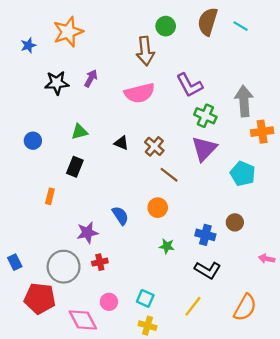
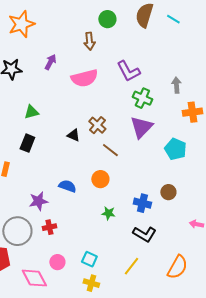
brown arrow: (145, 51) -> (89, 41), size x0.7
purple arrow: (91, 78) -> (50, 62), moved
gray arrow: (244, 101) -> (176, 85), size x0.6
black triangle: (121, 143) -> (73, 135), moved
blue semicircle: (120, 216) -> (67, 186), turned -36

